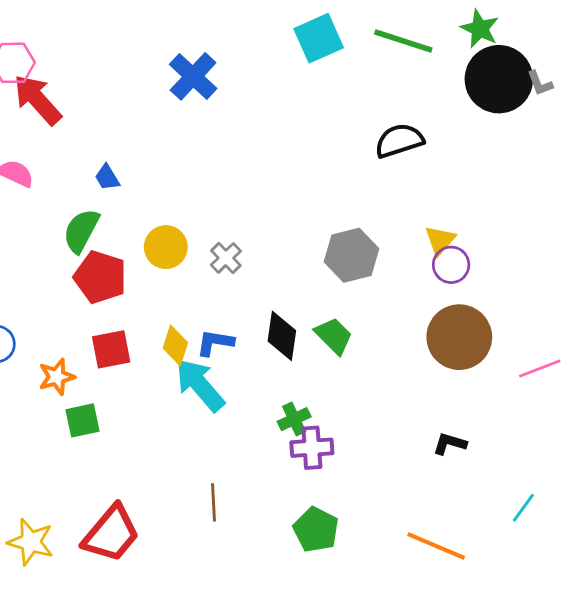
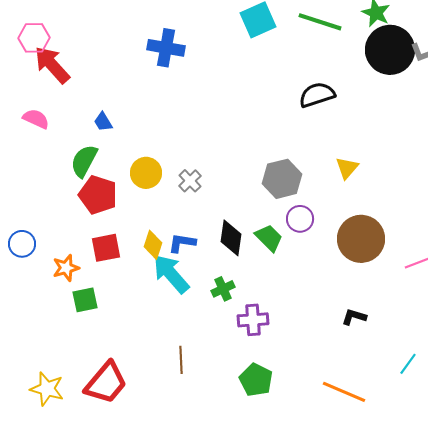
blue cross: (193, 76) -> (166, 48), turned -33
purple circle: (451, 265) -> (300, 219), moved
green cross: (294, 419) -> (223, 289), moved

